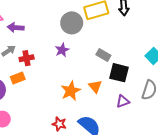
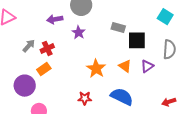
purple arrow: (16, 28) -> (55, 19), moved
orange triangle: (95, 87) -> (125, 66), moved
red star: (59, 124) -> (85, 98), moved

